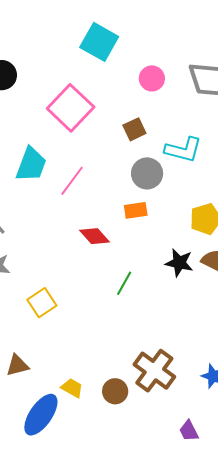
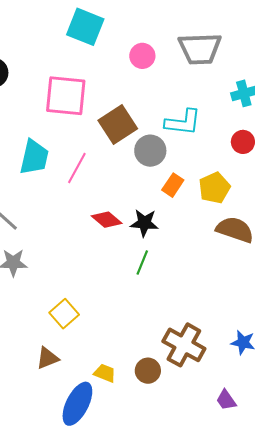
pink square: (71, 108) -> (66, 96), turned -30
brown square: (134, 129) -> (118, 124), moved, size x1.6
orange rectangle: (136, 210) -> (173, 185), moved, turned -40
black star: (179, 263) -> (144, 223), moved
yellow square: (42, 303) -> (64, 314), moved

